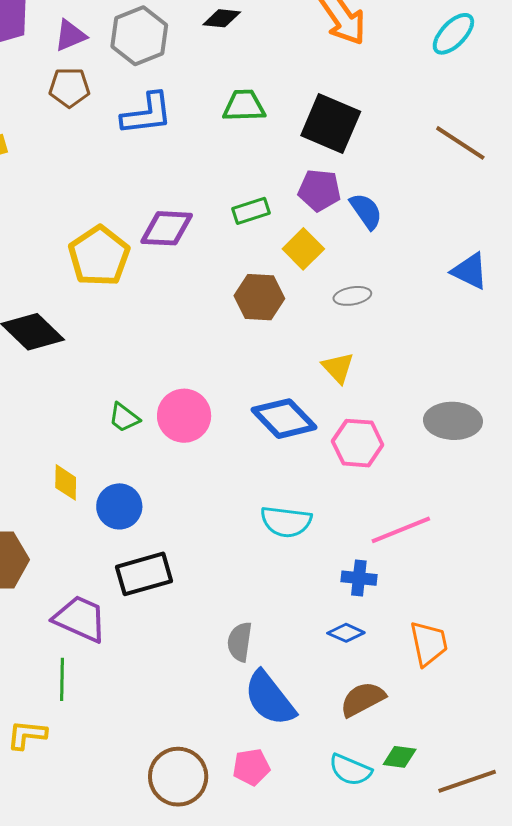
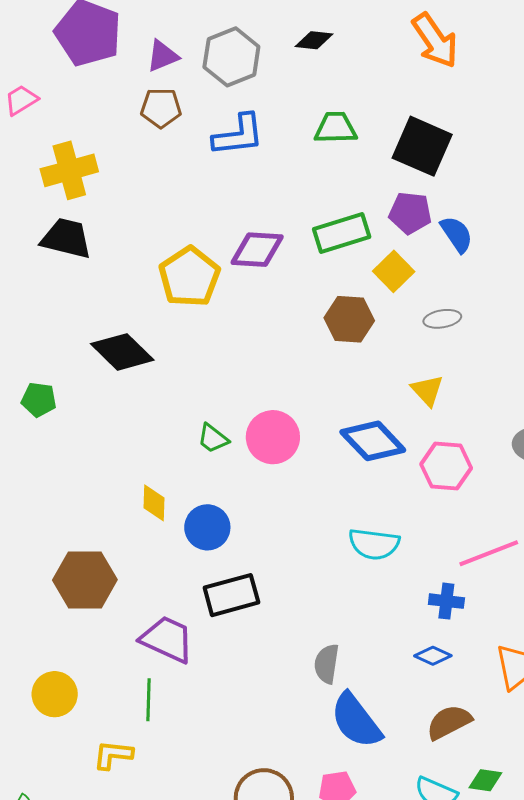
green rectangle: (251, 211) -> (342, 233), size x1.5

